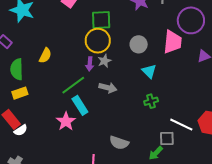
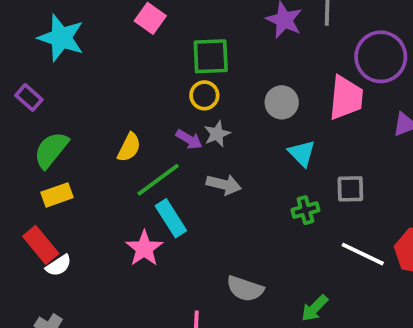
yellow circle: (98, 41) -> (204, 95), size x0.6
yellow semicircle: (45, 55) -> (129, 147), moved
purple arrow: (90, 64) -> (189, 139), turned -64
green semicircle: (17, 69) -> (51, 150), turned 40
gray square: (167, 139) -> (350, 189), moved

